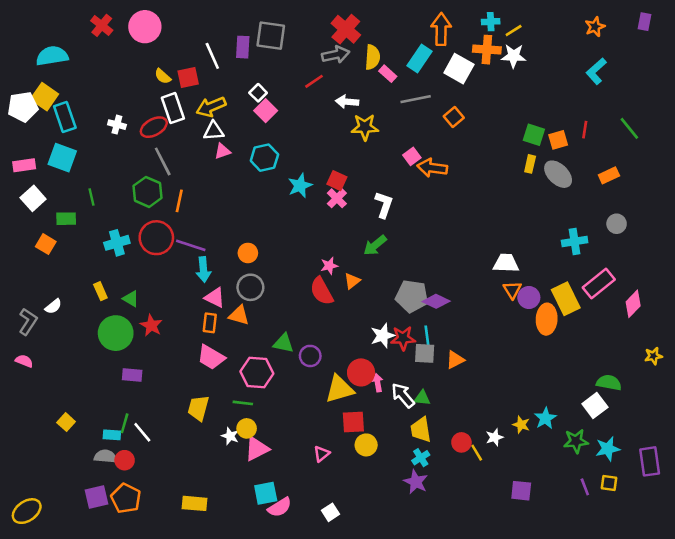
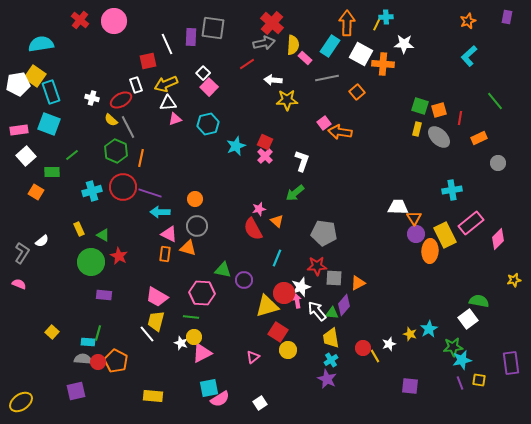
yellow line: (514, 30) -> (377, 24), moved, turned -32
orange cross: (487, 50) -> (383, 64), moved
yellow semicircle: (163, 76) -> (111, 120), moved
white rectangle: (173, 108) -> (136, 85), size x0.7
red line: (585, 130) -> (460, 118), moved
green line: (92, 197) -> (72, 155), turned 64
gray circle: (617, 224) -> (498, 163), moved
cyan arrow: (203, 270) -> (160, 212), turned 96
orange triangle: (352, 281) -> (277, 221), turned -40
orange triangle: (512, 290) -> (414, 218), moved
purple diamond: (436, 301) -> (344, 305), moved, turned -75
white star: (383, 336) -> (301, 287), moved
cyan line: (427, 337) -> (277, 258), moved, turned 30
pink trapezoid: (211, 357) -> (157, 297), moved
red square: (353, 422) -> (278, 332), turned 36
white line: (142, 432) -> (147, 334), moved
cyan star: (608, 449) -> (462, 360), moved
orange pentagon: (126, 498) -> (116, 361), moved

